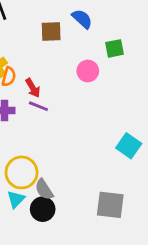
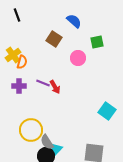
brown square: (51, 32) -> (54, 39), moved, turned 35
red arrow: (33, 88) -> (55, 87), moved
cyan triangle: (16, 199) -> (56, 149), moved

